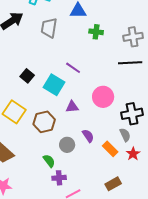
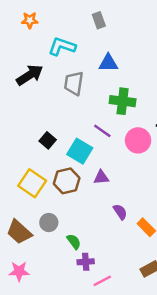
green cross: (96, 32) -> (123, 101), moved, size x1.5
pink circle: (103, 97) -> (138, 140), moved
brown hexagon: (44, 122) -> (67, 181), moved
gray circle: (67, 145) -> (49, 223), moved

